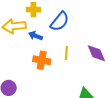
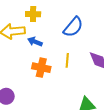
blue semicircle: (60, 21) -> (73, 27), moved

